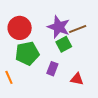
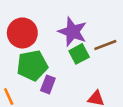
brown line: (78, 29) -> (105, 45), moved
purple rectangle: (52, 69) -> (48, 84), moved

